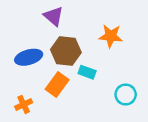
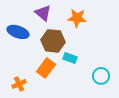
orange star: (111, 36) -> (77, 18), moved
blue ellipse: (29, 57) -> (18, 32), moved, turned 35

